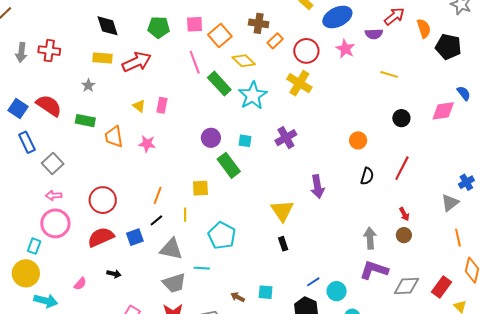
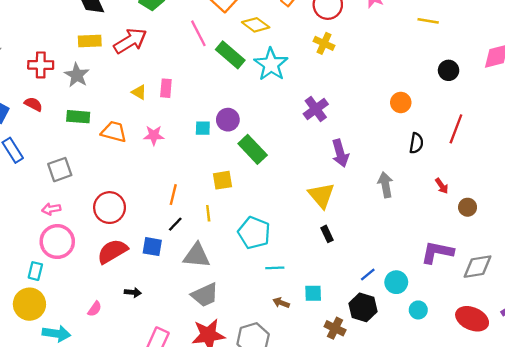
red cross: (49, 51) -> (41, 65), moved
yellow cross: (299, 83) -> (324, 43), size x0.7
gray star: (88, 85) -> (77, 75), size x1.5
red semicircle: (49, 106) -> (33, 104), size x0.6
orange trapezoid: (114, 137) -> (114, 132), turned 120
cyan square: (245, 141) -> (203, 128), moved
gray square: (53, 164) -> (60, 170), moved, turned 30
purple arrow: (317, 187) -> (340, 153), moved
red arrow: (404, 214) -> (442, 186), moved
blue square: (135, 237) -> (152, 247), turned 36
gray arrow: (370, 238) -> (385, 185), moved
cyan line: (202, 268) -> (275, 268), moved

